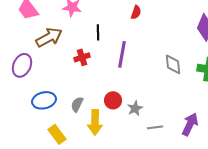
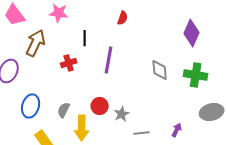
brown arrow: (49, 37) -> (36, 43), turned -36
blue ellipse: (44, 100) -> (31, 106), turned -60
purple arrow: (190, 124) -> (177, 130), size x0.6

